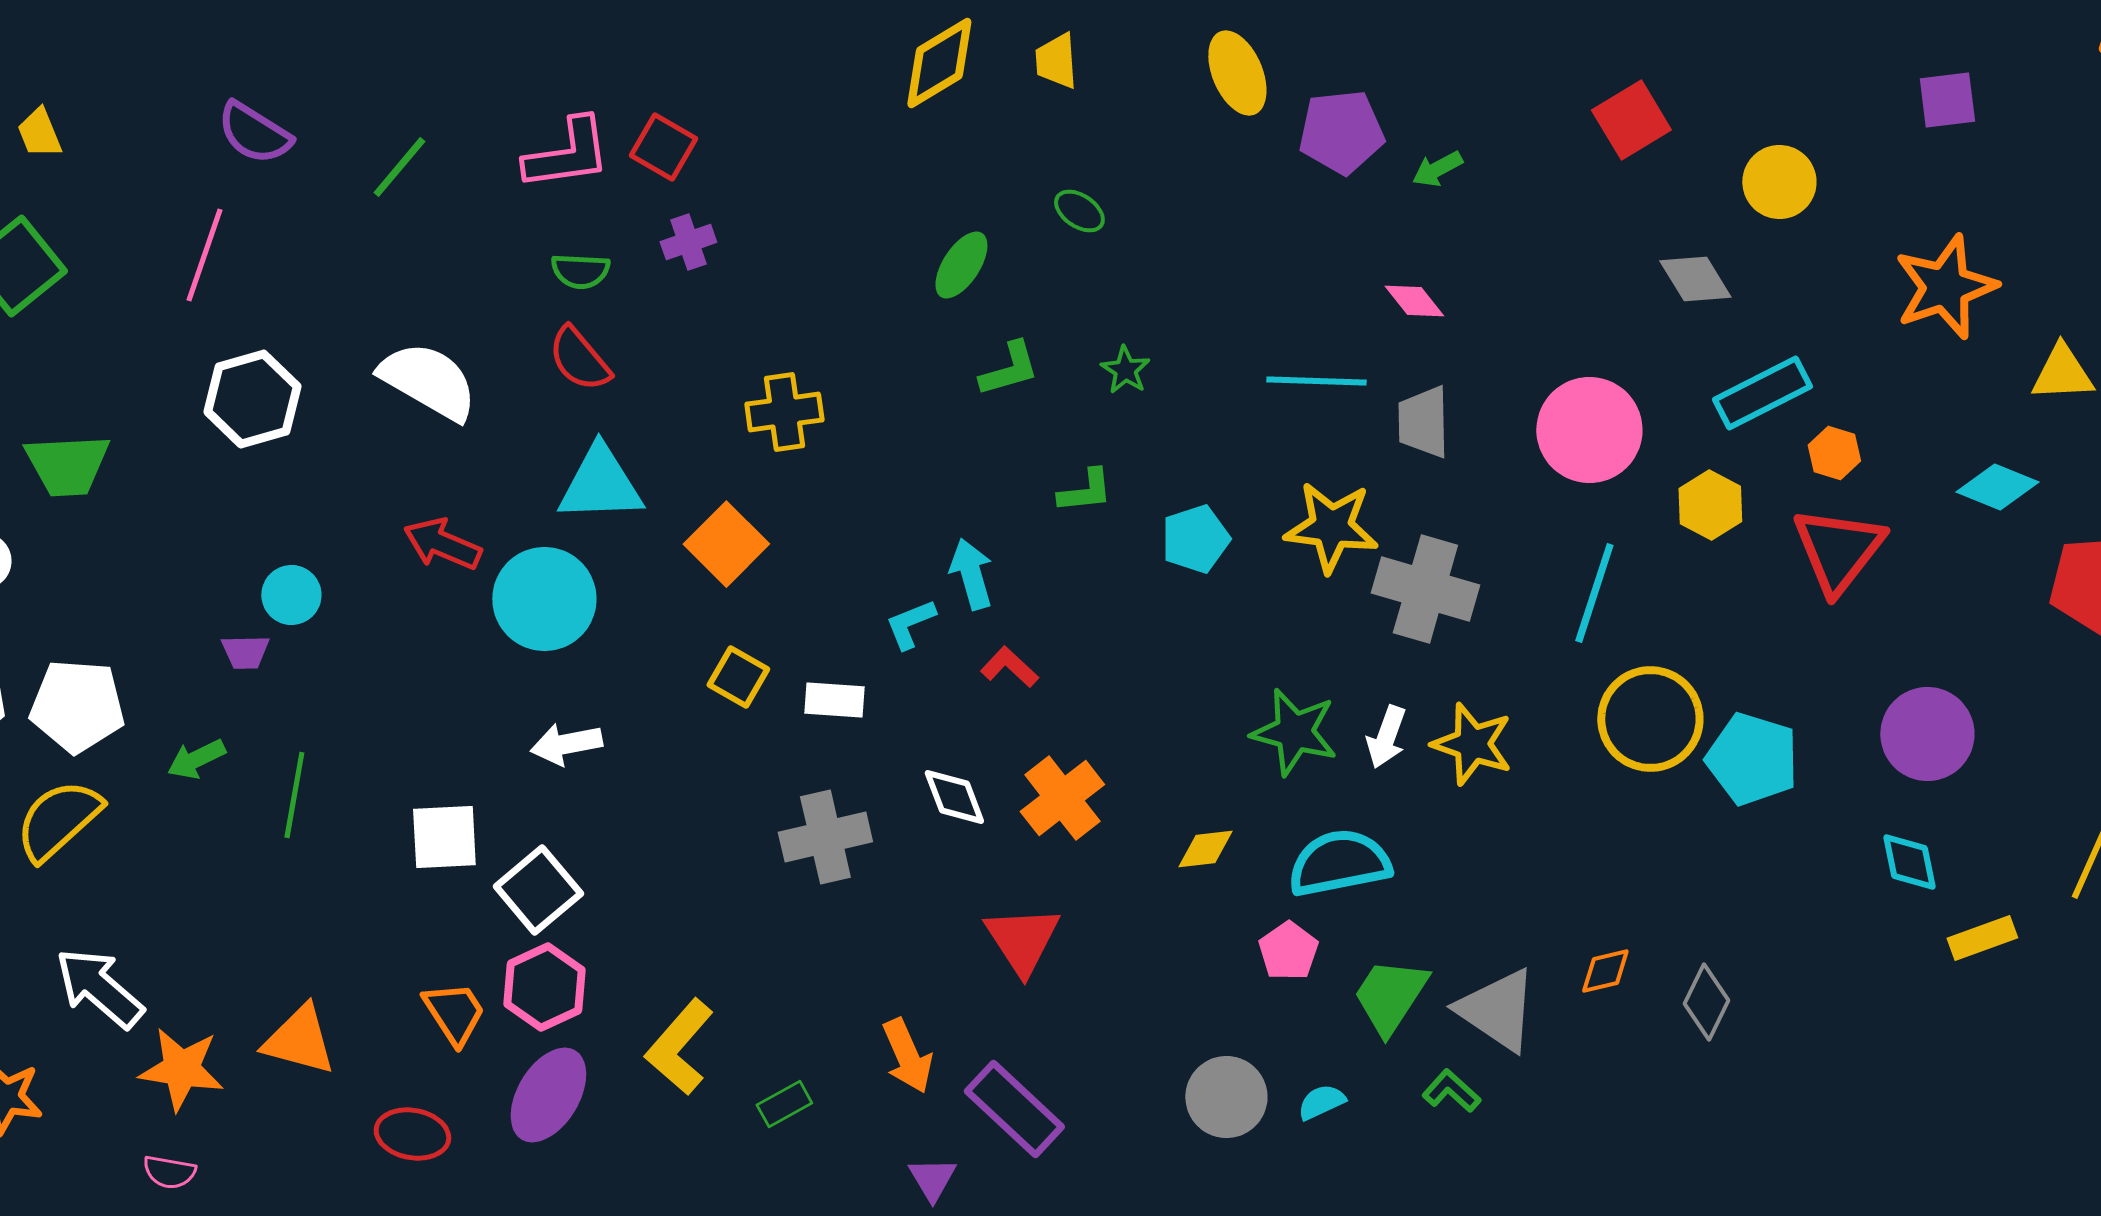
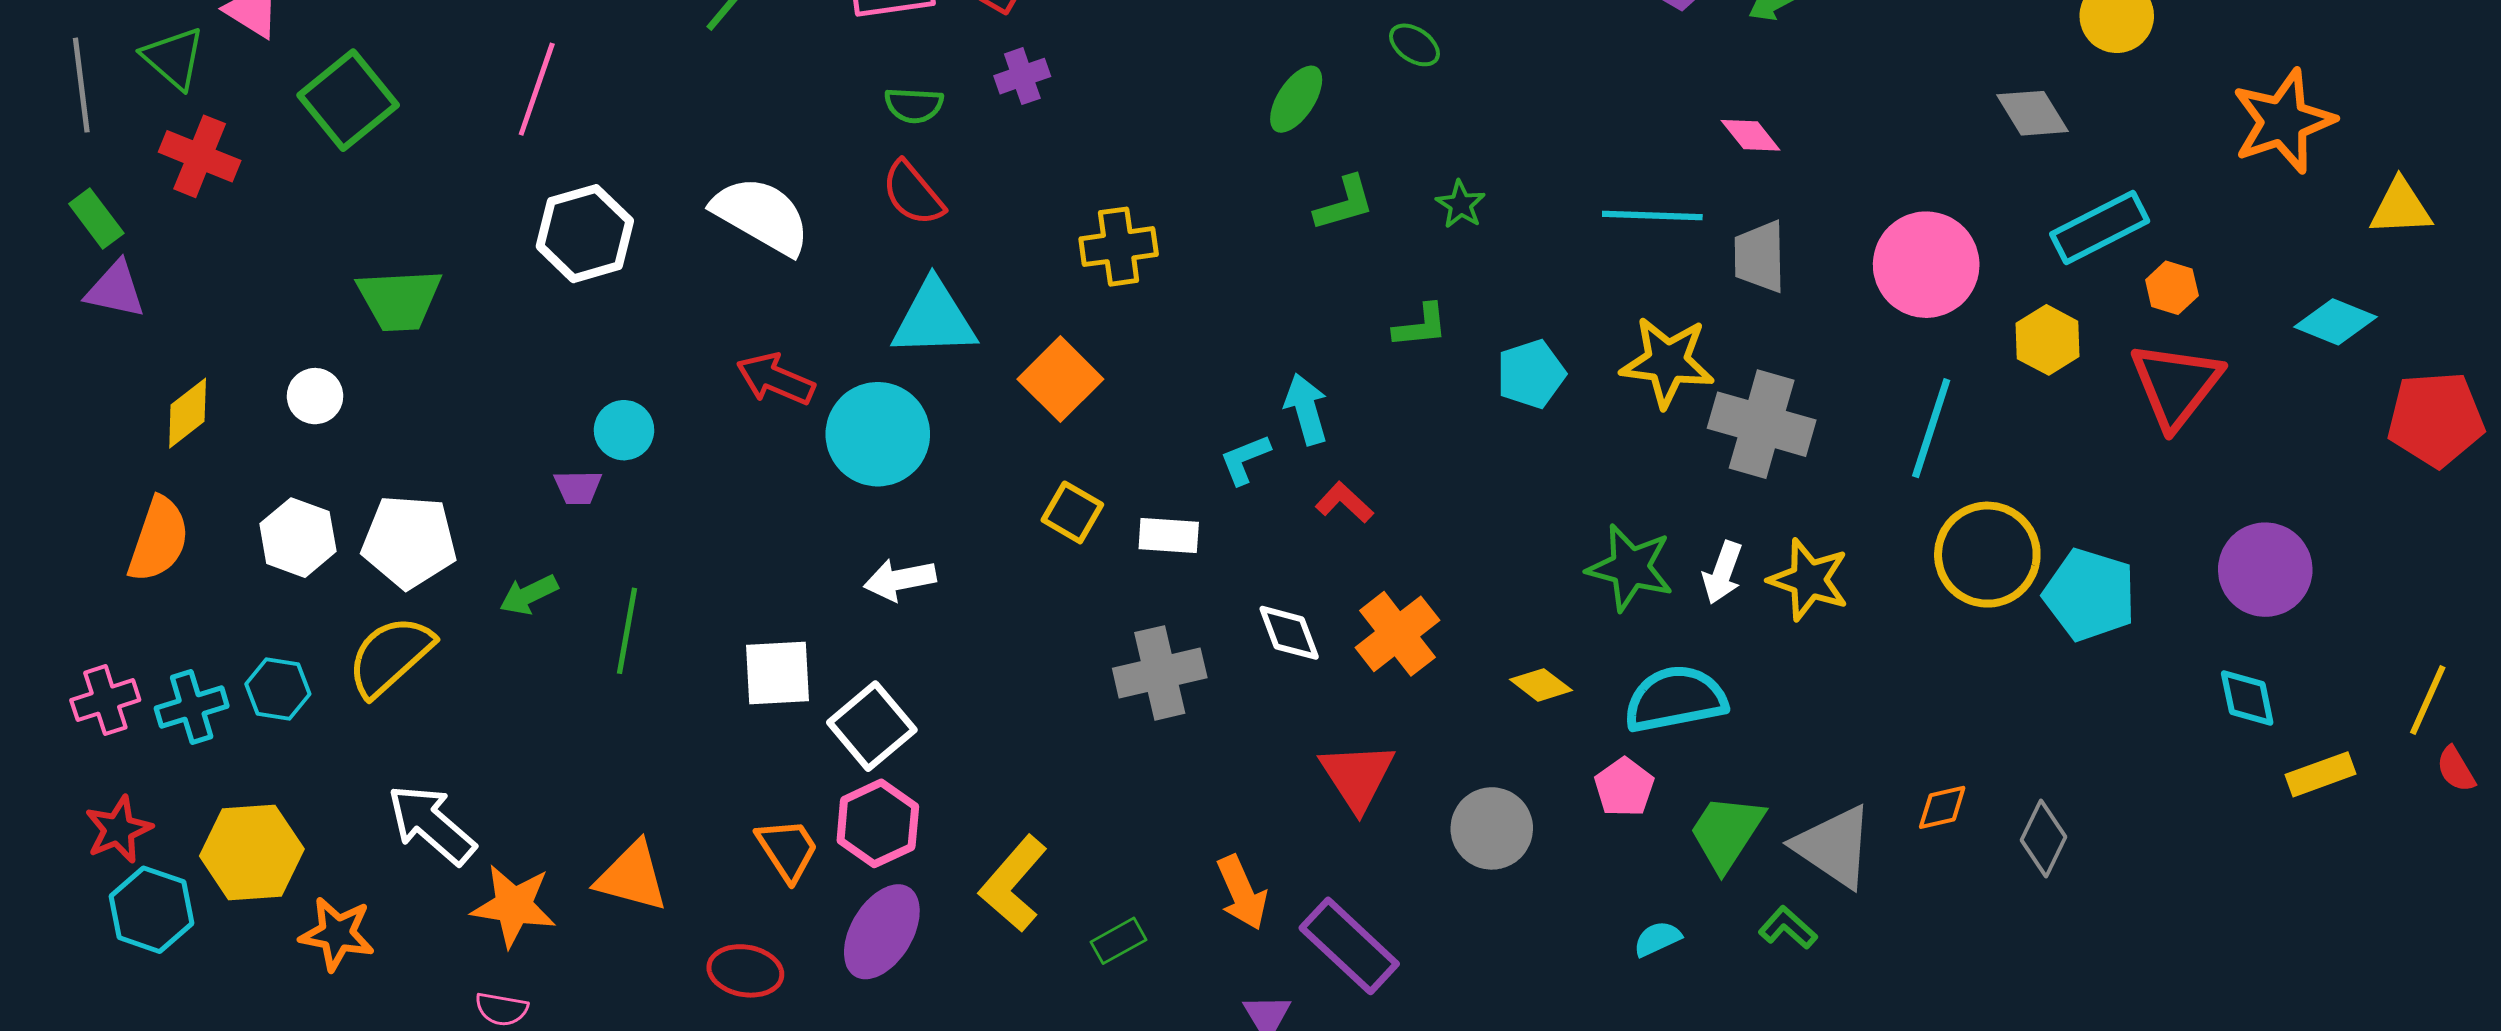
yellow diamond: (1205, 849) -> (1541, 685), turned 44
gray circle: (1226, 1097) -> (1492, 828), moved

